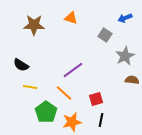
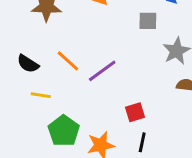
gray square: (105, 35) -> (148, 21), turned -32
orange line: (64, 93) -> (68, 61), moved

